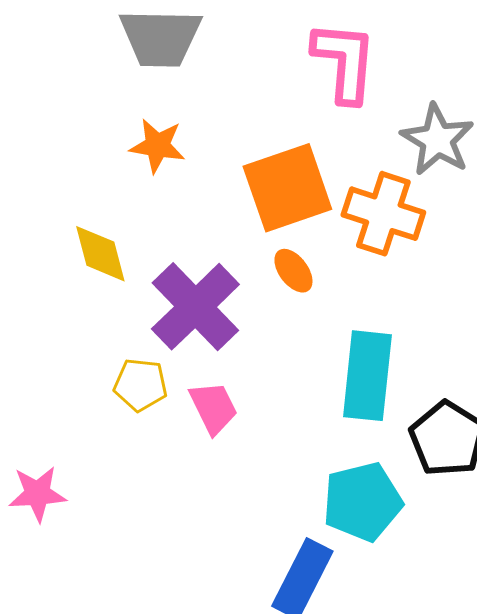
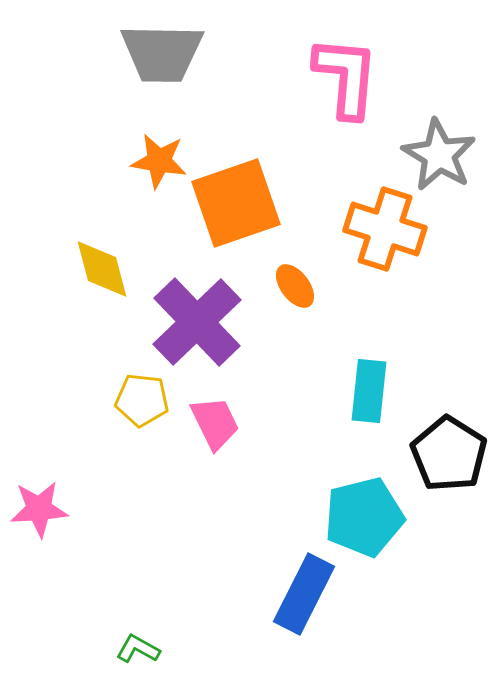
orange square: (287, 188) -> (236, 203), moved
cyan rectangle: (367, 376) -> (369, 391), size x0.7

